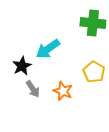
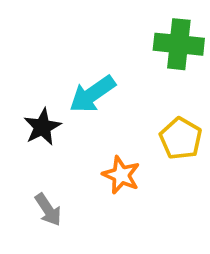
gray arrow: (33, 89) -> (48, 210), moved

